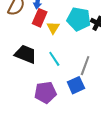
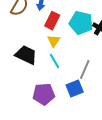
red rectangle: (40, 18) -> (52, 21), moved
yellow triangle: (53, 28) -> (54, 41), moved

